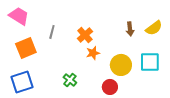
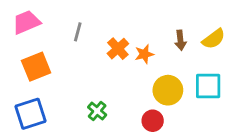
pink trapezoid: (19, 16) -> (26, 22), turned -55
gray line: (52, 32) -> (78, 32), moved
orange star: (93, 53) -> (144, 54), moved

